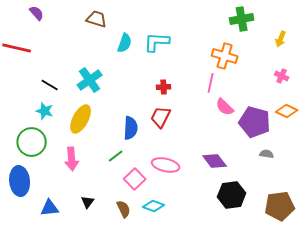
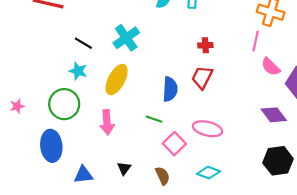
green line: (116, 156) -> (154, 119), turned 56
purple diamond: (215, 161) -> (274, 115), moved
cyan diamond: (154, 206) -> (209, 173), moved

